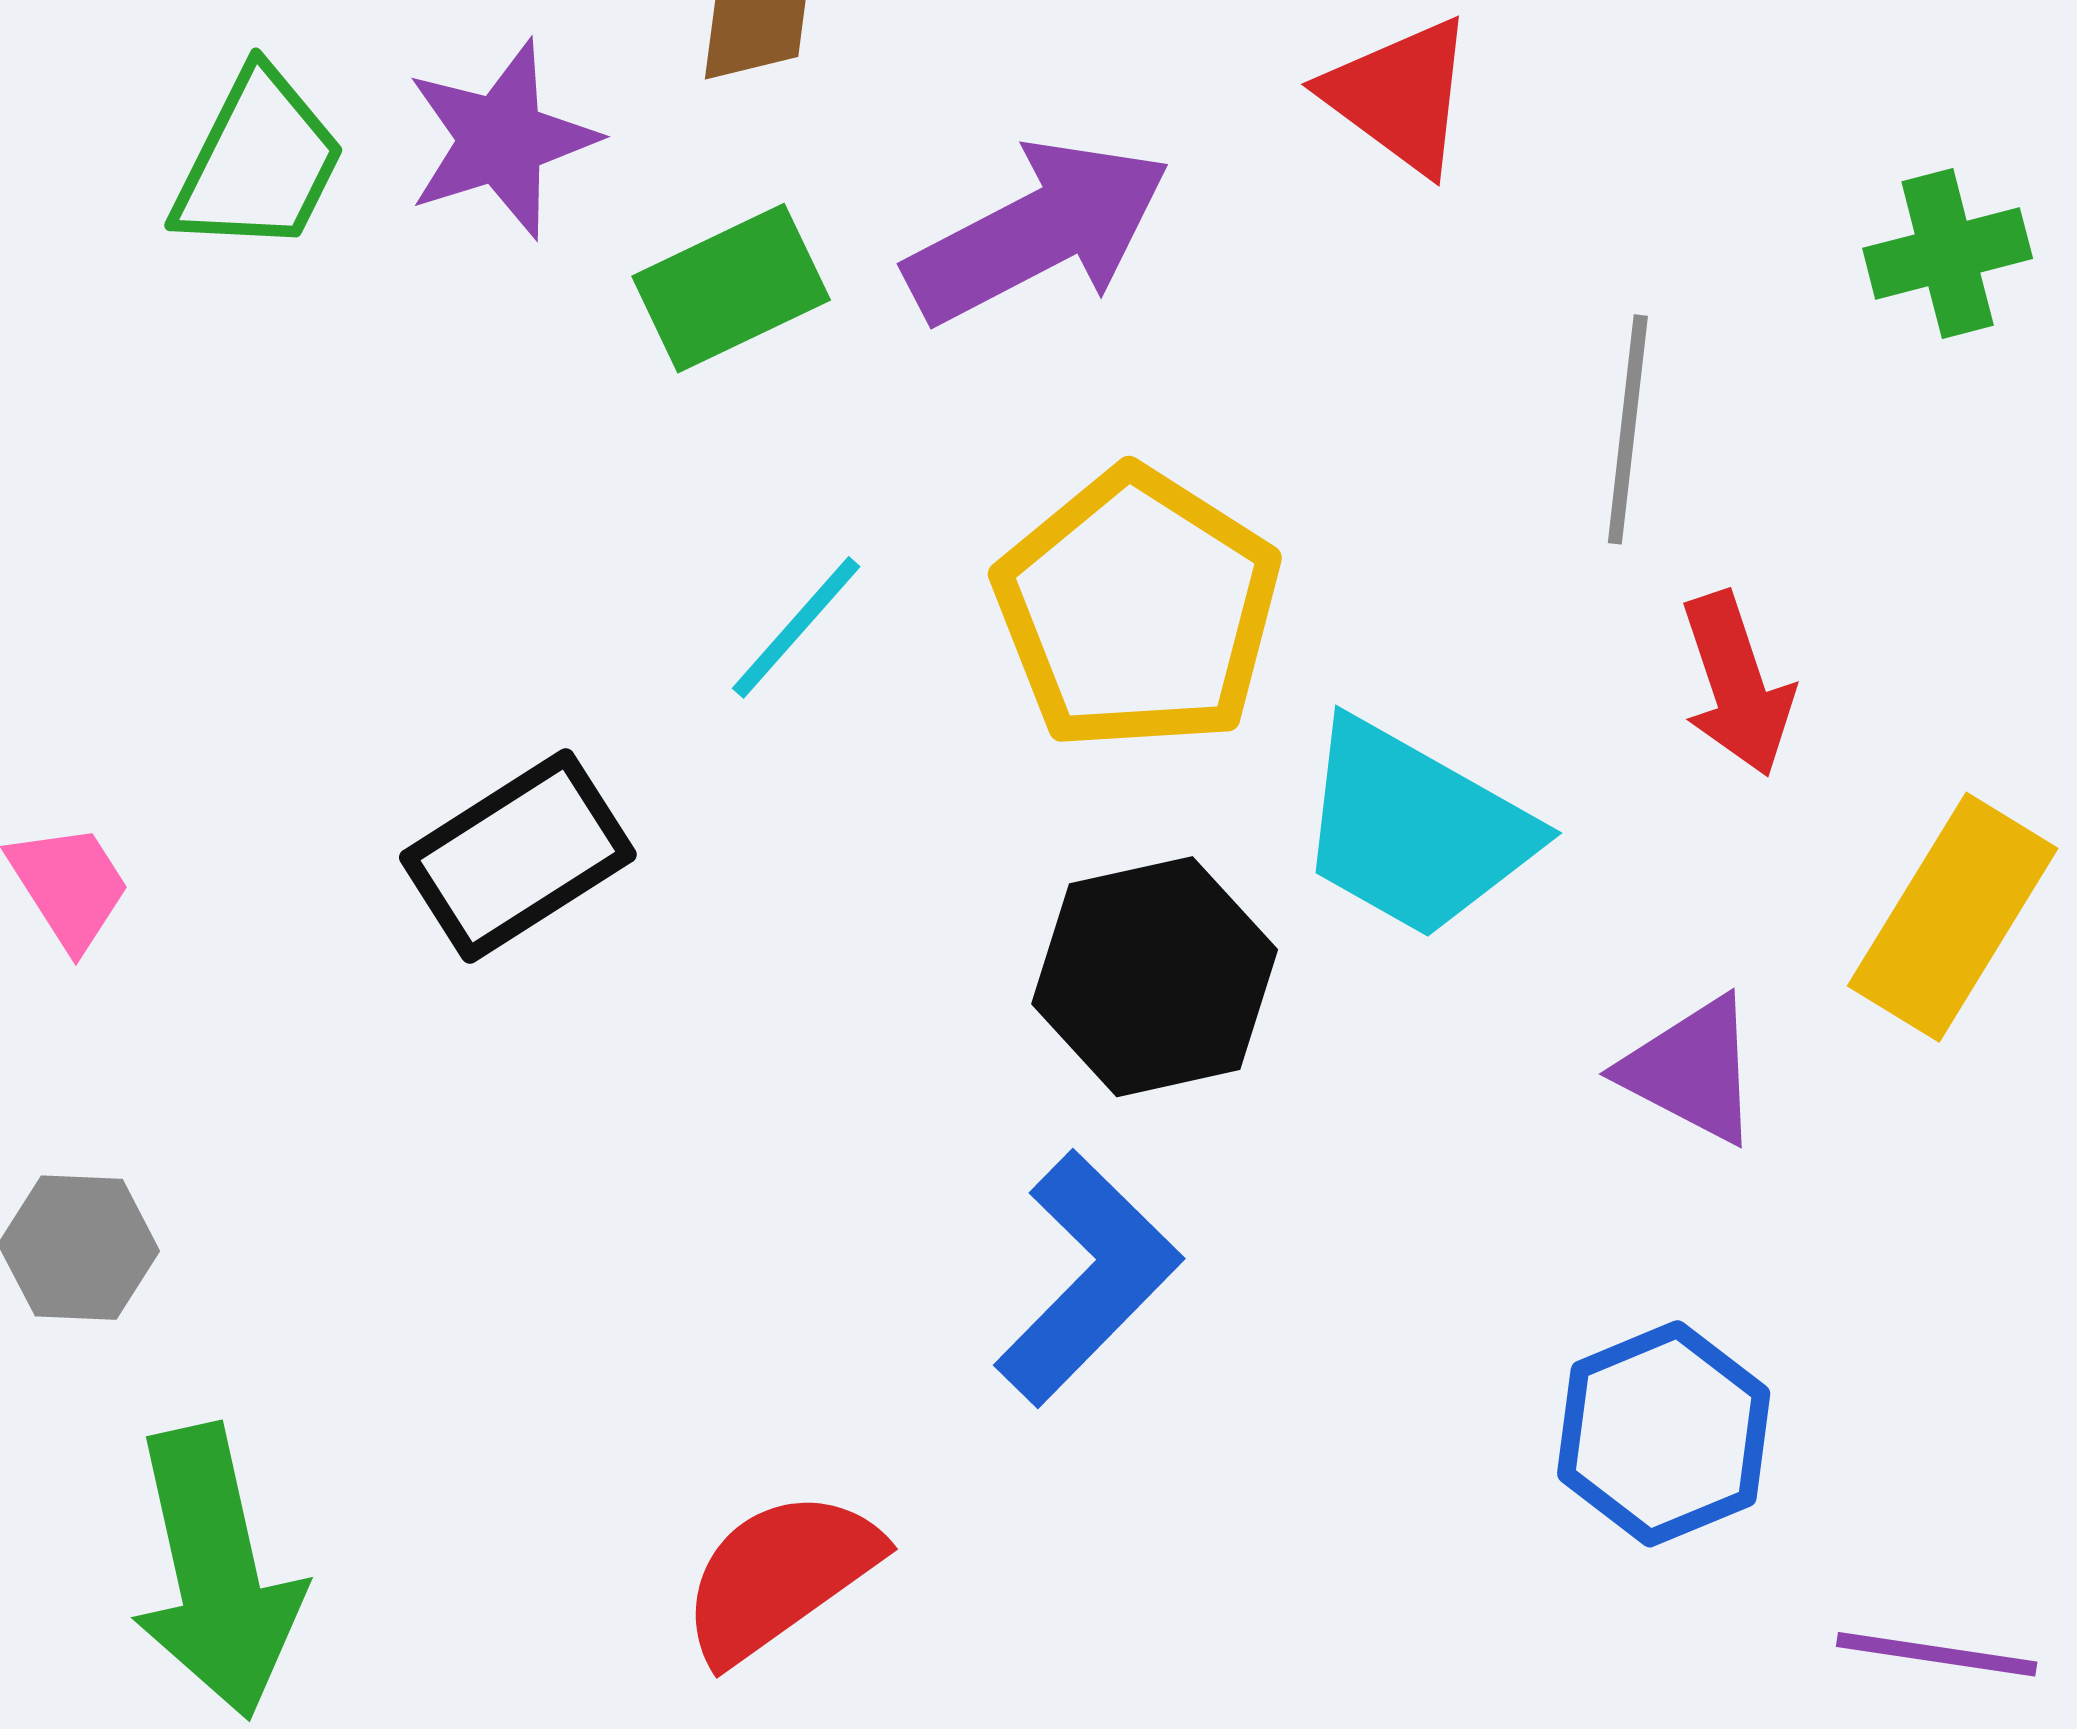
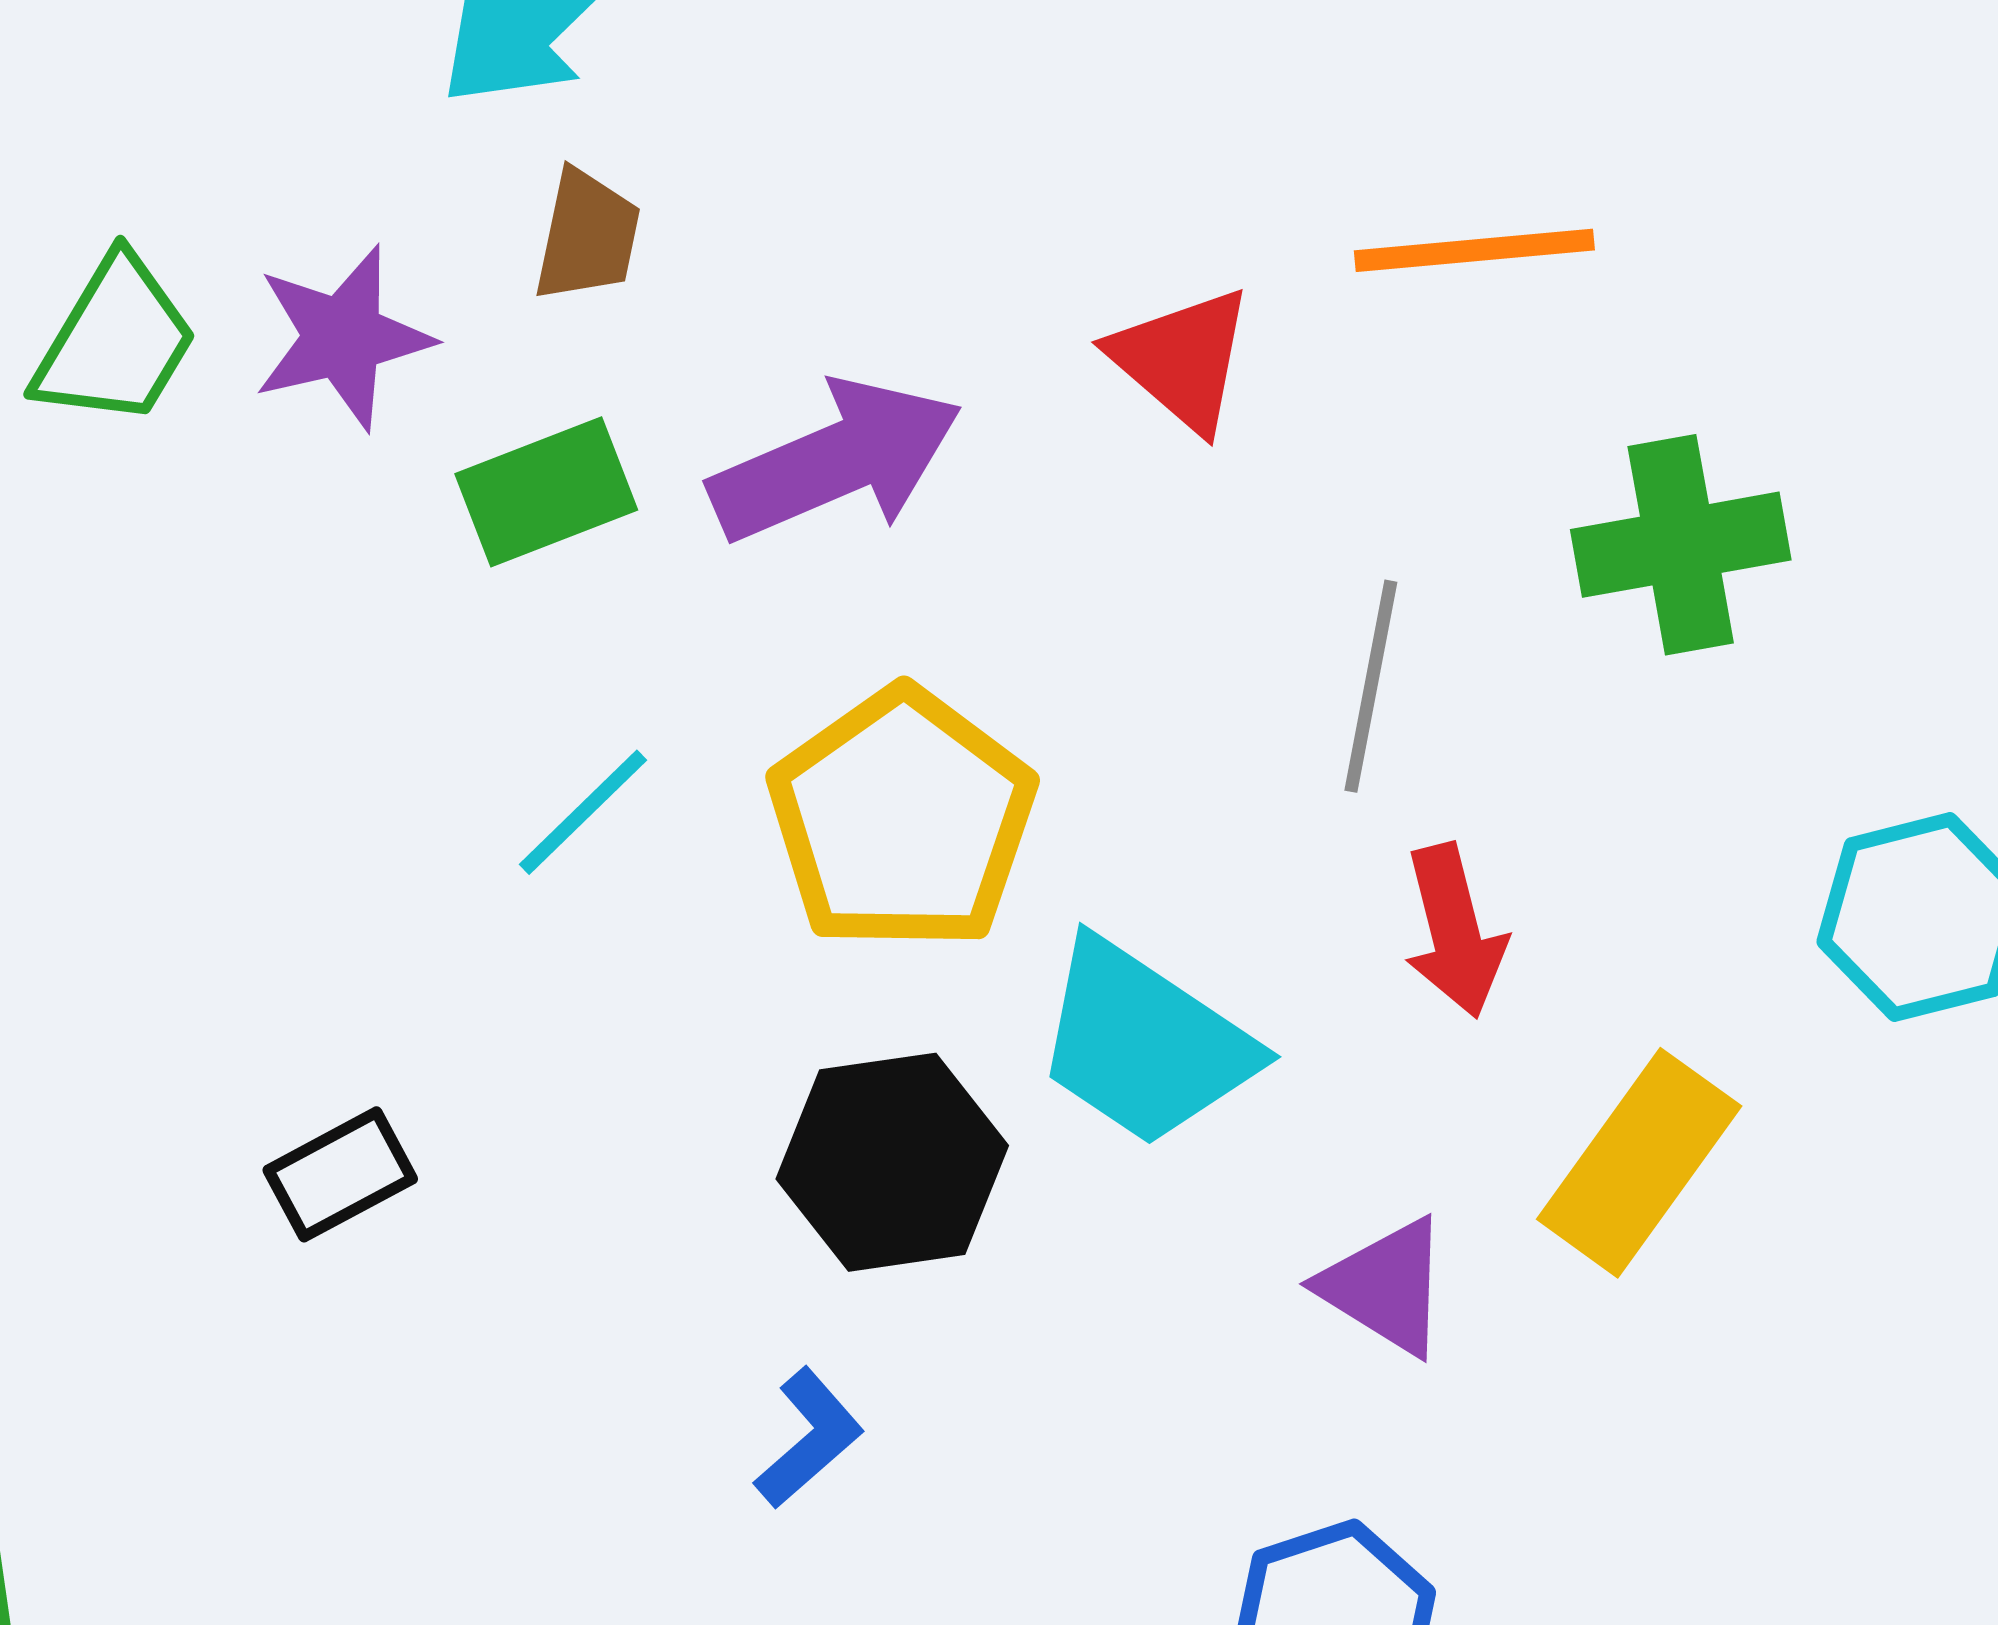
green cross: (1948, 253) -> (1681, 545), size x1.4
black rectangle: (518, 856) -> (340, 1174), moved, size x0.7
blue L-shape: (1088, 1278) -> (809, 1438), size x0.6

